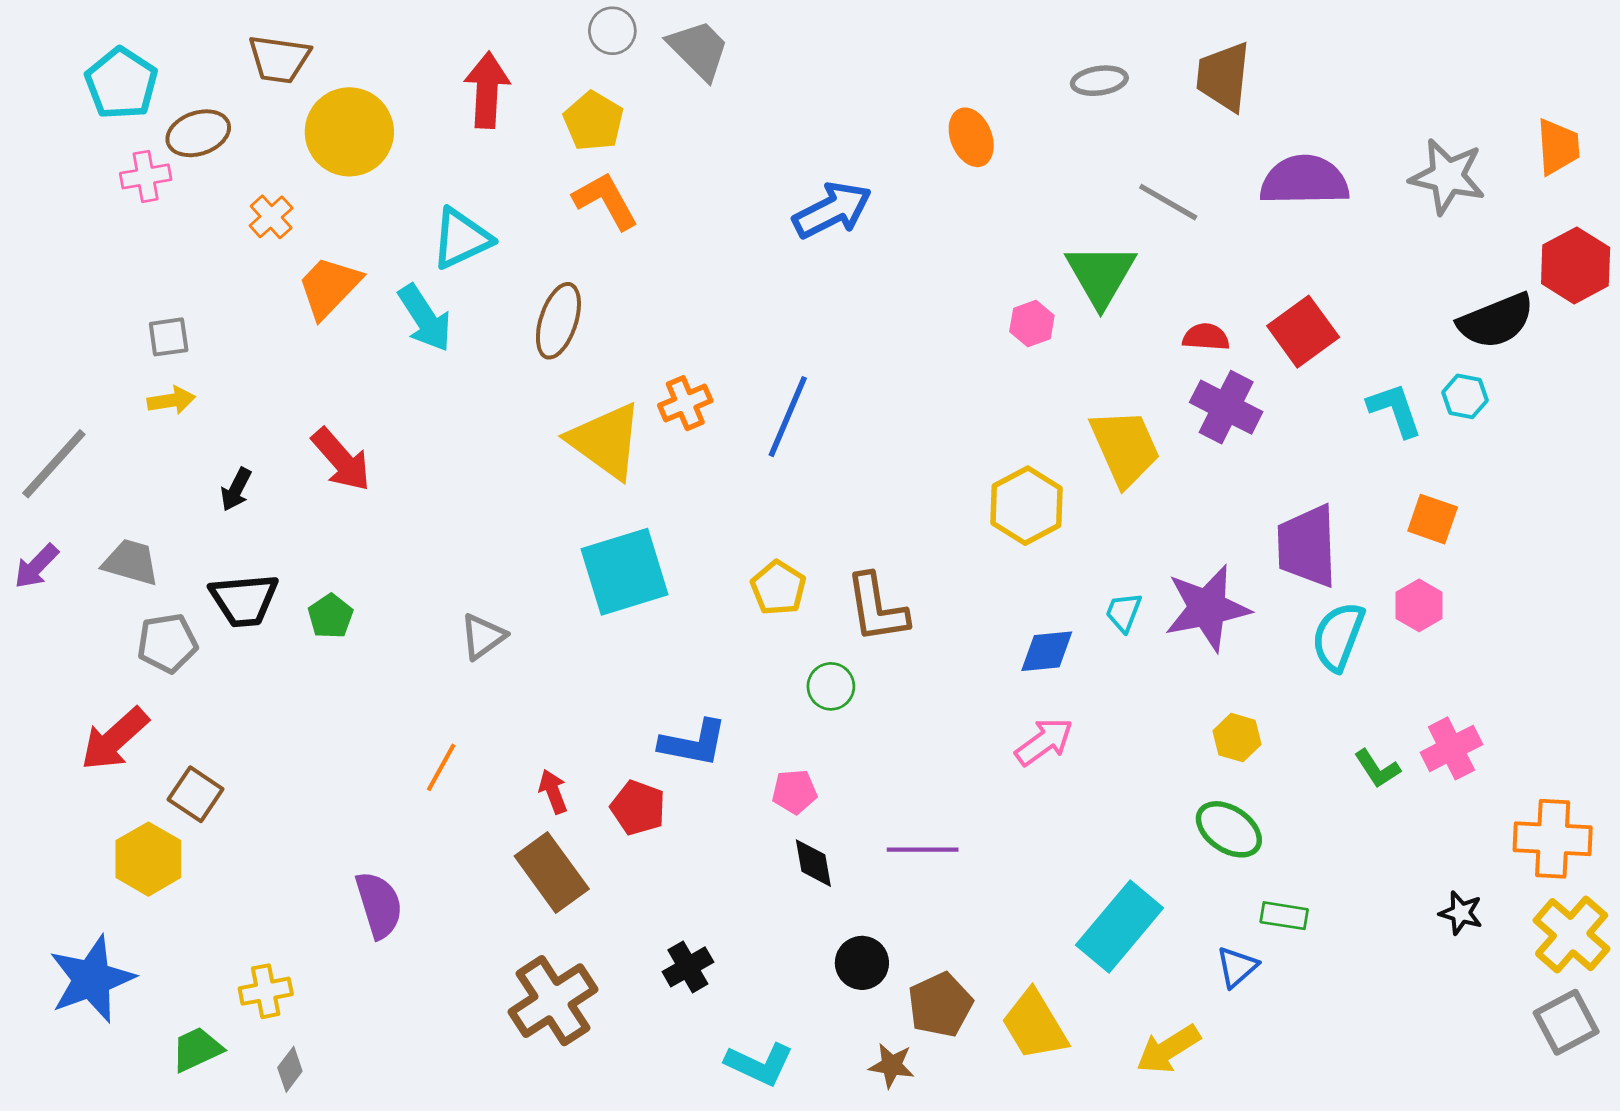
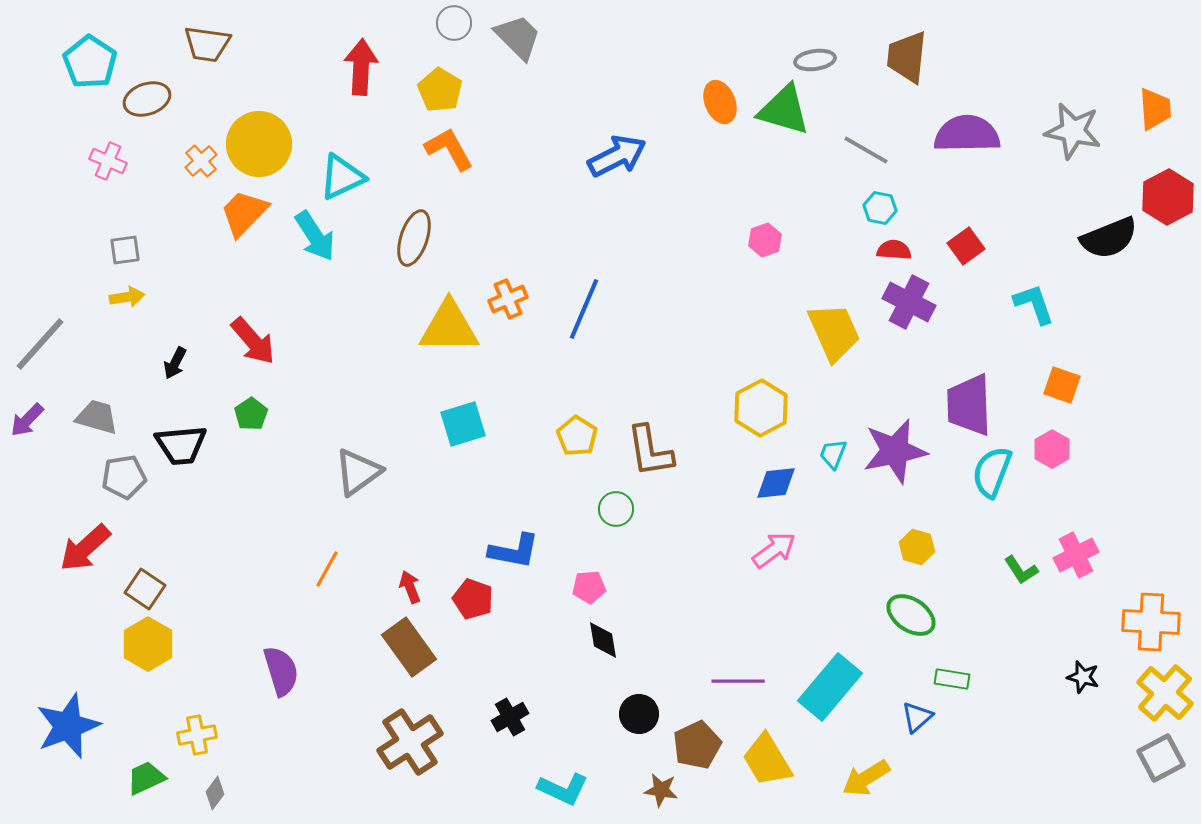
yellow circle: (349, 132) -> (259, 144), moved
pink cross: (146, 176) -> (108, 161), moved, turned 33
green triangle: (1101, 275) -> (784, 110), moved, turned -44
red square: (1303, 332) -> (966, 246), size x0.7
cyan hexagon: (1465, 396) -> (880, 208), moved
yellow triangle: (606, 441) -> (449, 327), turned -36
yellow hexagon: (1027, 506) -> (761, 408), moved
cyan square: (625, 572) -> (463, 424), size x0.7
green pentagon: (330, 616) -> (251, 414), moved
gray triangle: (483, 636) -> (358, 472), size x1.4
purple line: (923, 850) -> (738, 681), moved
yellow hexagon: (148, 859) -> (148, 644), moved

